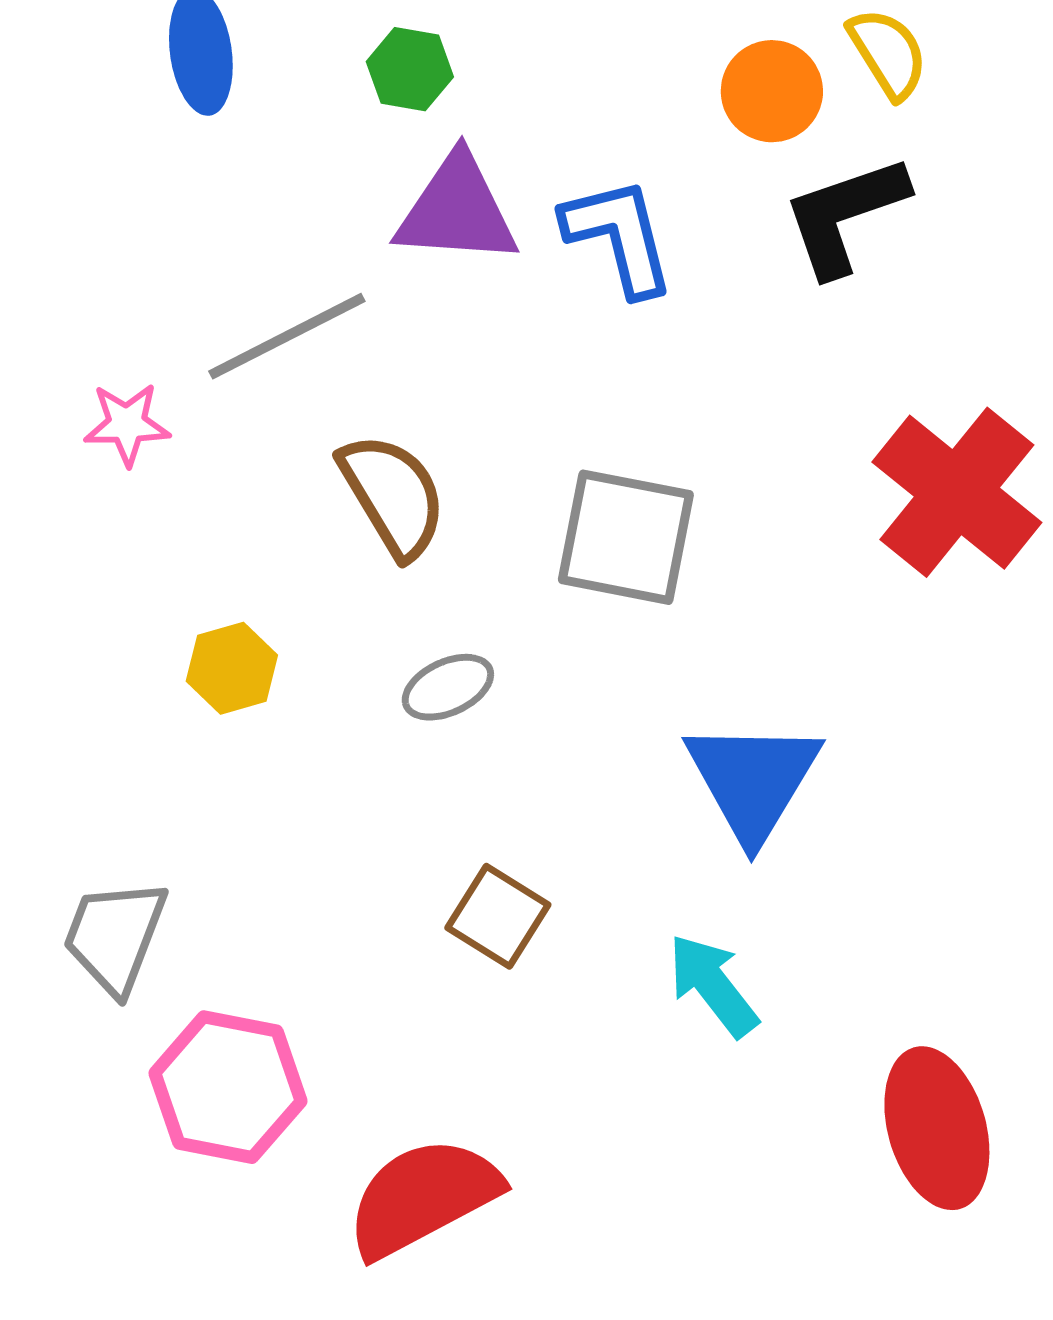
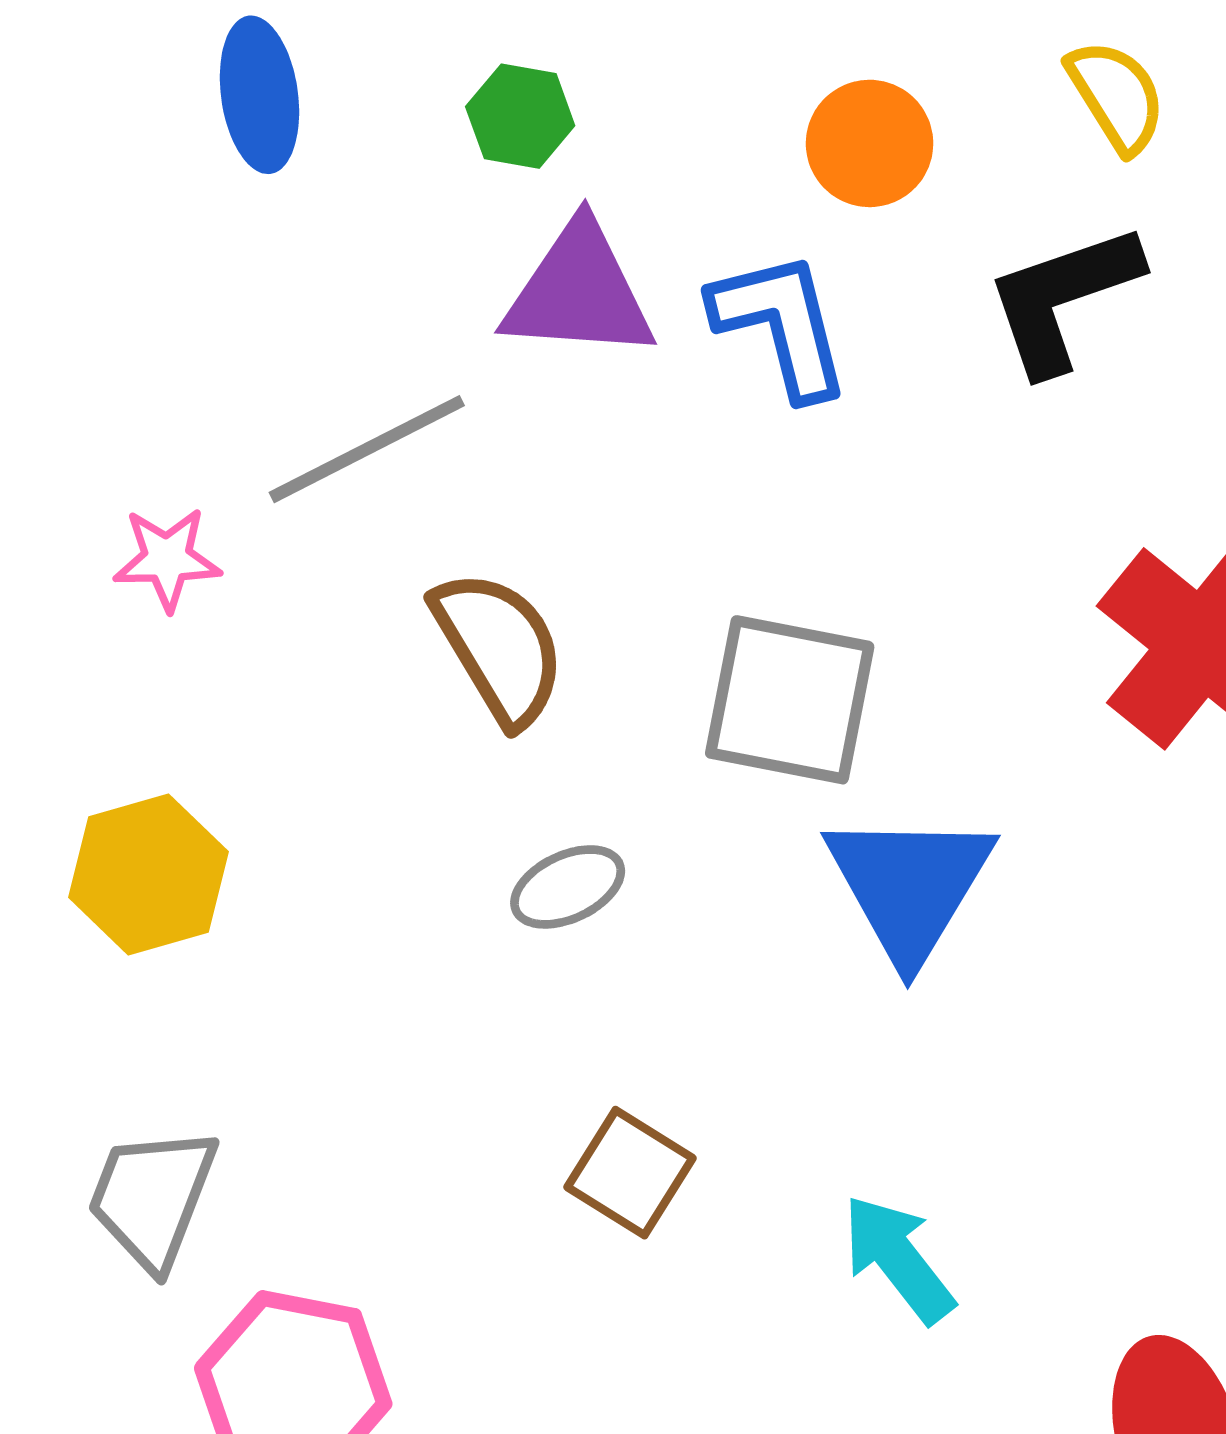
orange circle: (772, 91) -> (870, 143), moved
yellow hexagon: (232, 668) -> (148, 874), moved, size x1.4
blue triangle: (753, 780) -> (909, 886), moved

